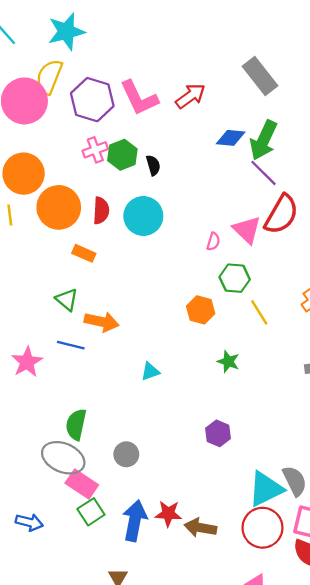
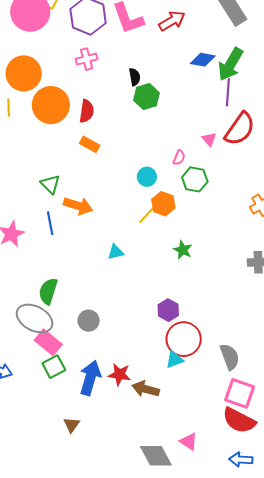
green hexagon: (122, 155) -> (147, 97), moved
purple line: (264, 173) -> (228, 92), turned 44
cyan circle: (143, 216) -> (147, 177), moved, size x0.6
pink triangle: (247, 230) -> (209, 139), size x0.6
pink semicircle: (213, 242) -> (179, 158), moved
orange rectangle: (84, 253) -> (90, 144), moved
yellow line: (259, 312) -> (148, 214), moved, turned 70
blue line: (71, 345) -> (50, 223), turned 60
cyan triangle: (266, 489) -> (174, 360), moved, size x0.6
red circle: (262, 528) -> (184, 339), moved

